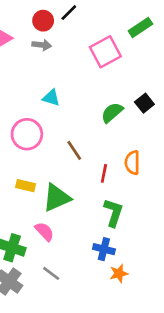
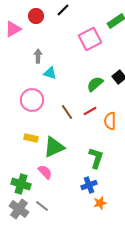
red circle: (43, 21) -> (36, 16), moved
gray arrow: (42, 45) -> (38, 56), moved, turned -96
red line: (104, 173) -> (90, 111), moved, turned 48
blue cross: (104, 249) -> (89, 185), turned -35
gray line: (51, 273) -> (42, 206), moved

